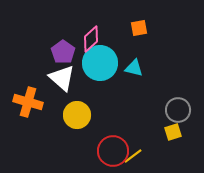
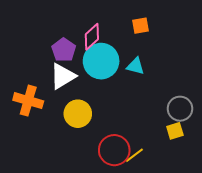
white triangle: (62, 78) -> (63, 76), turned 48

